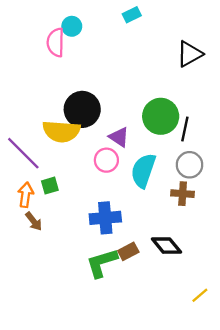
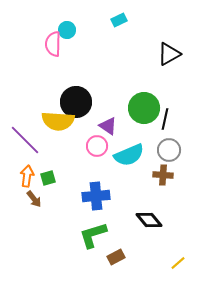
cyan semicircle: (143, 171) -> (129, 155), turned -132
green square: (50, 186) -> (48, 178), moved
brown rectangle: (128, 251) -> (116, 257), moved

